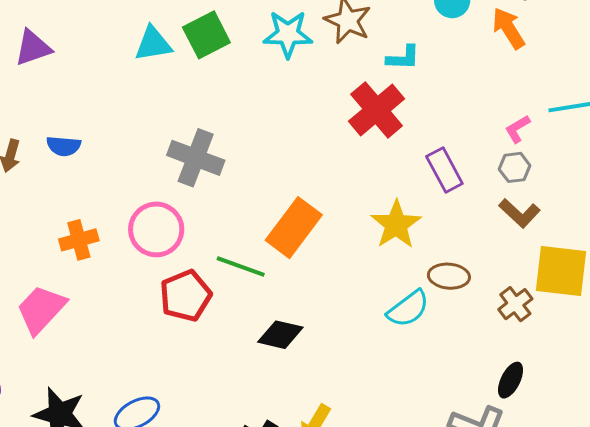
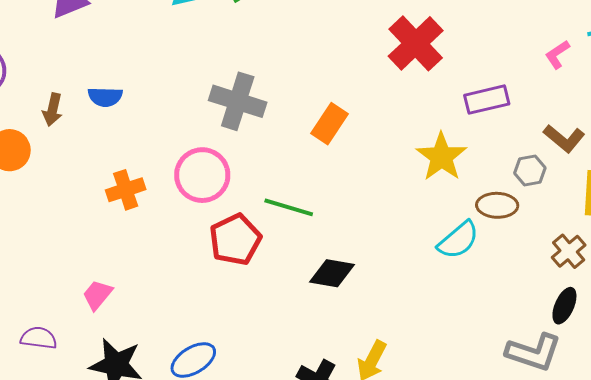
gray hexagon: (515, 167) -> (530, 170), moved
purple rectangle: (444, 170) -> (487, 100), turned -72
orange rectangle: (294, 228) -> (330, 124), moved, size x0.7
brown cross: (515, 304) -> (569, 251), moved
pink trapezoid: (41, 309) -> (97, 295), moved, size x0.6

